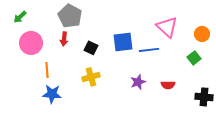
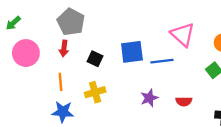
orange line: (47, 70) -> (60, 82), moved
blue star: (52, 94) -> (63, 112), moved

